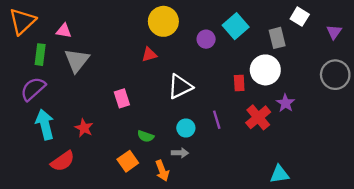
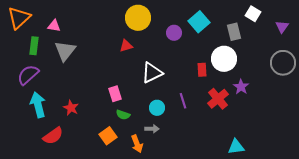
pink rectangle: (122, 98) -> (115, 94), moved

